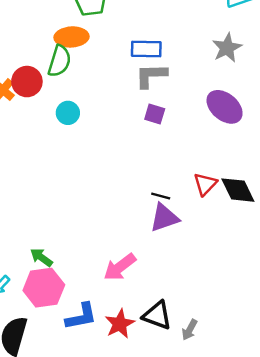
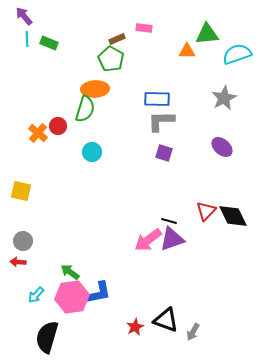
red circle: (27, 82) -> (58, 126), size x0.7
purple ellipse: (225, 107) -> (222, 147), size x0.7
pink arrow: (120, 267) -> (148, 240), moved
blue L-shape: (81, 317) -> (98, 293), moved
red star: (120, 324) -> (135, 327), size x0.7

